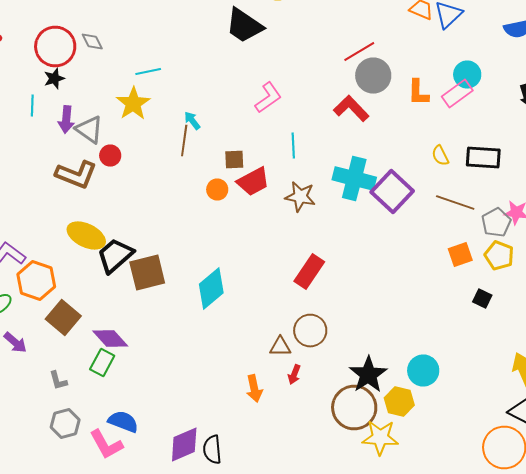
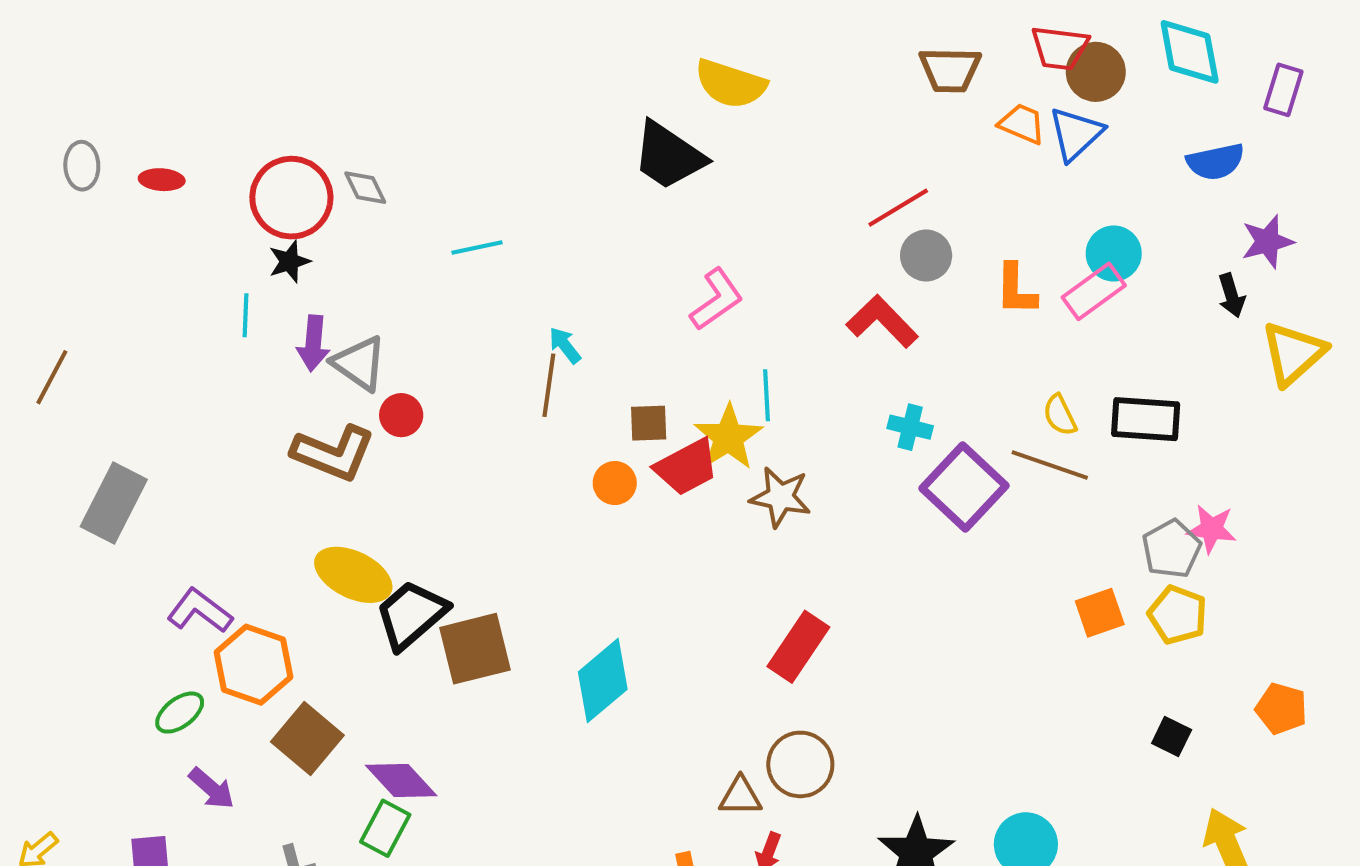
gray circle: (373, 76) -> (926, 255), size x0.7
yellow star: (133, 104) -> (729, 437), moved
cyan cross: (354, 178) -> (910, 427), moved, size x0.5
brown line: (455, 202) -> (1050, 465), moved
black square: (482, 298) -> (1172, 736), moved

